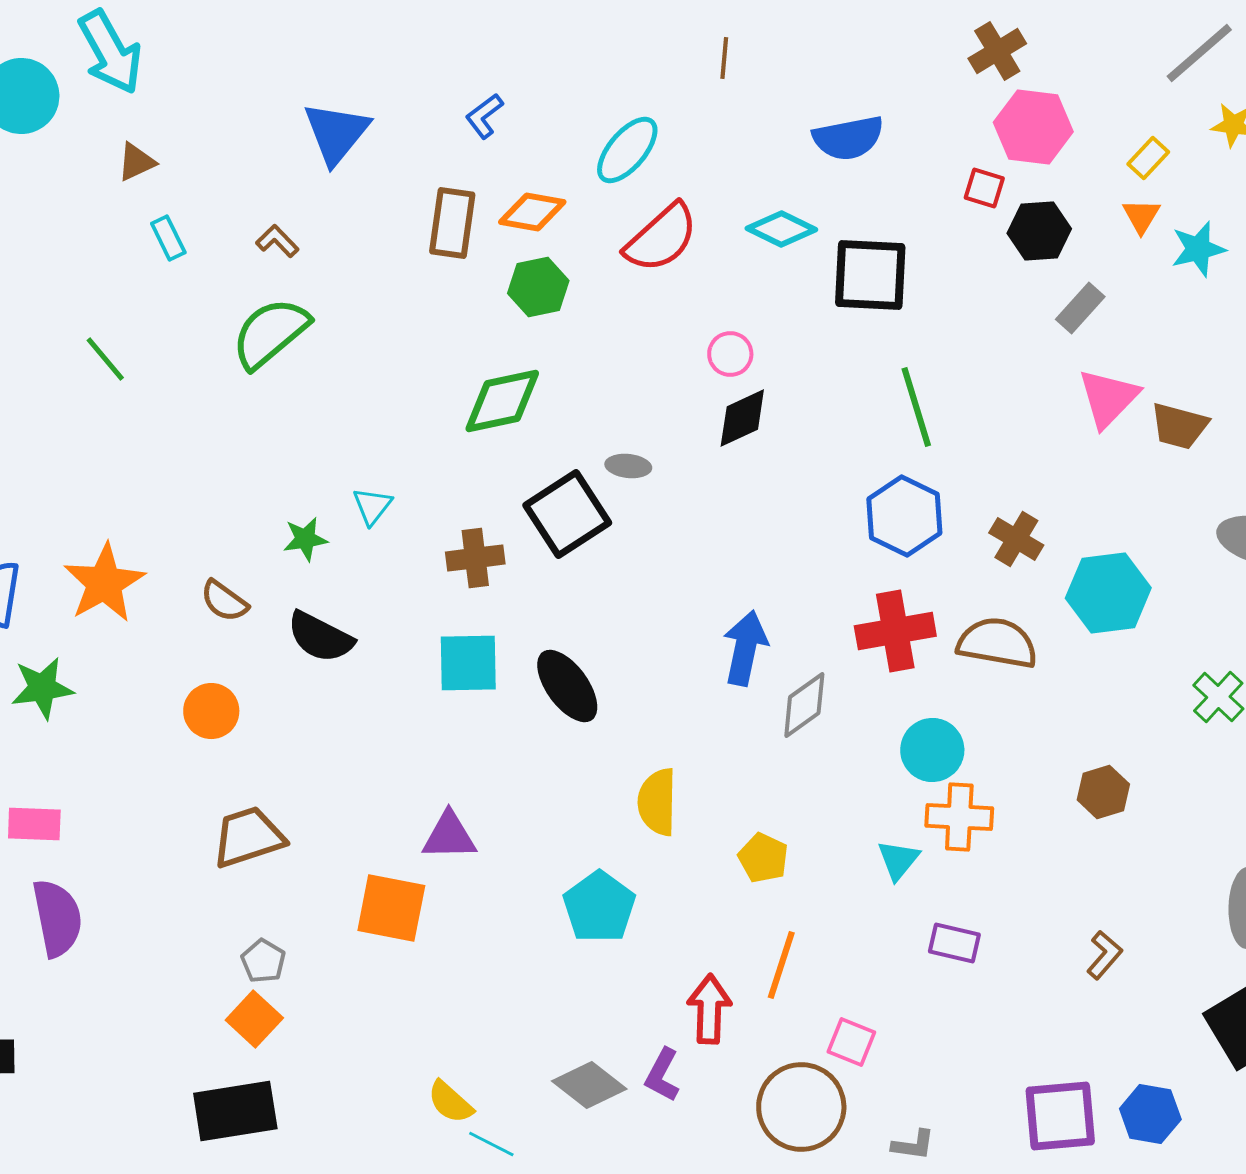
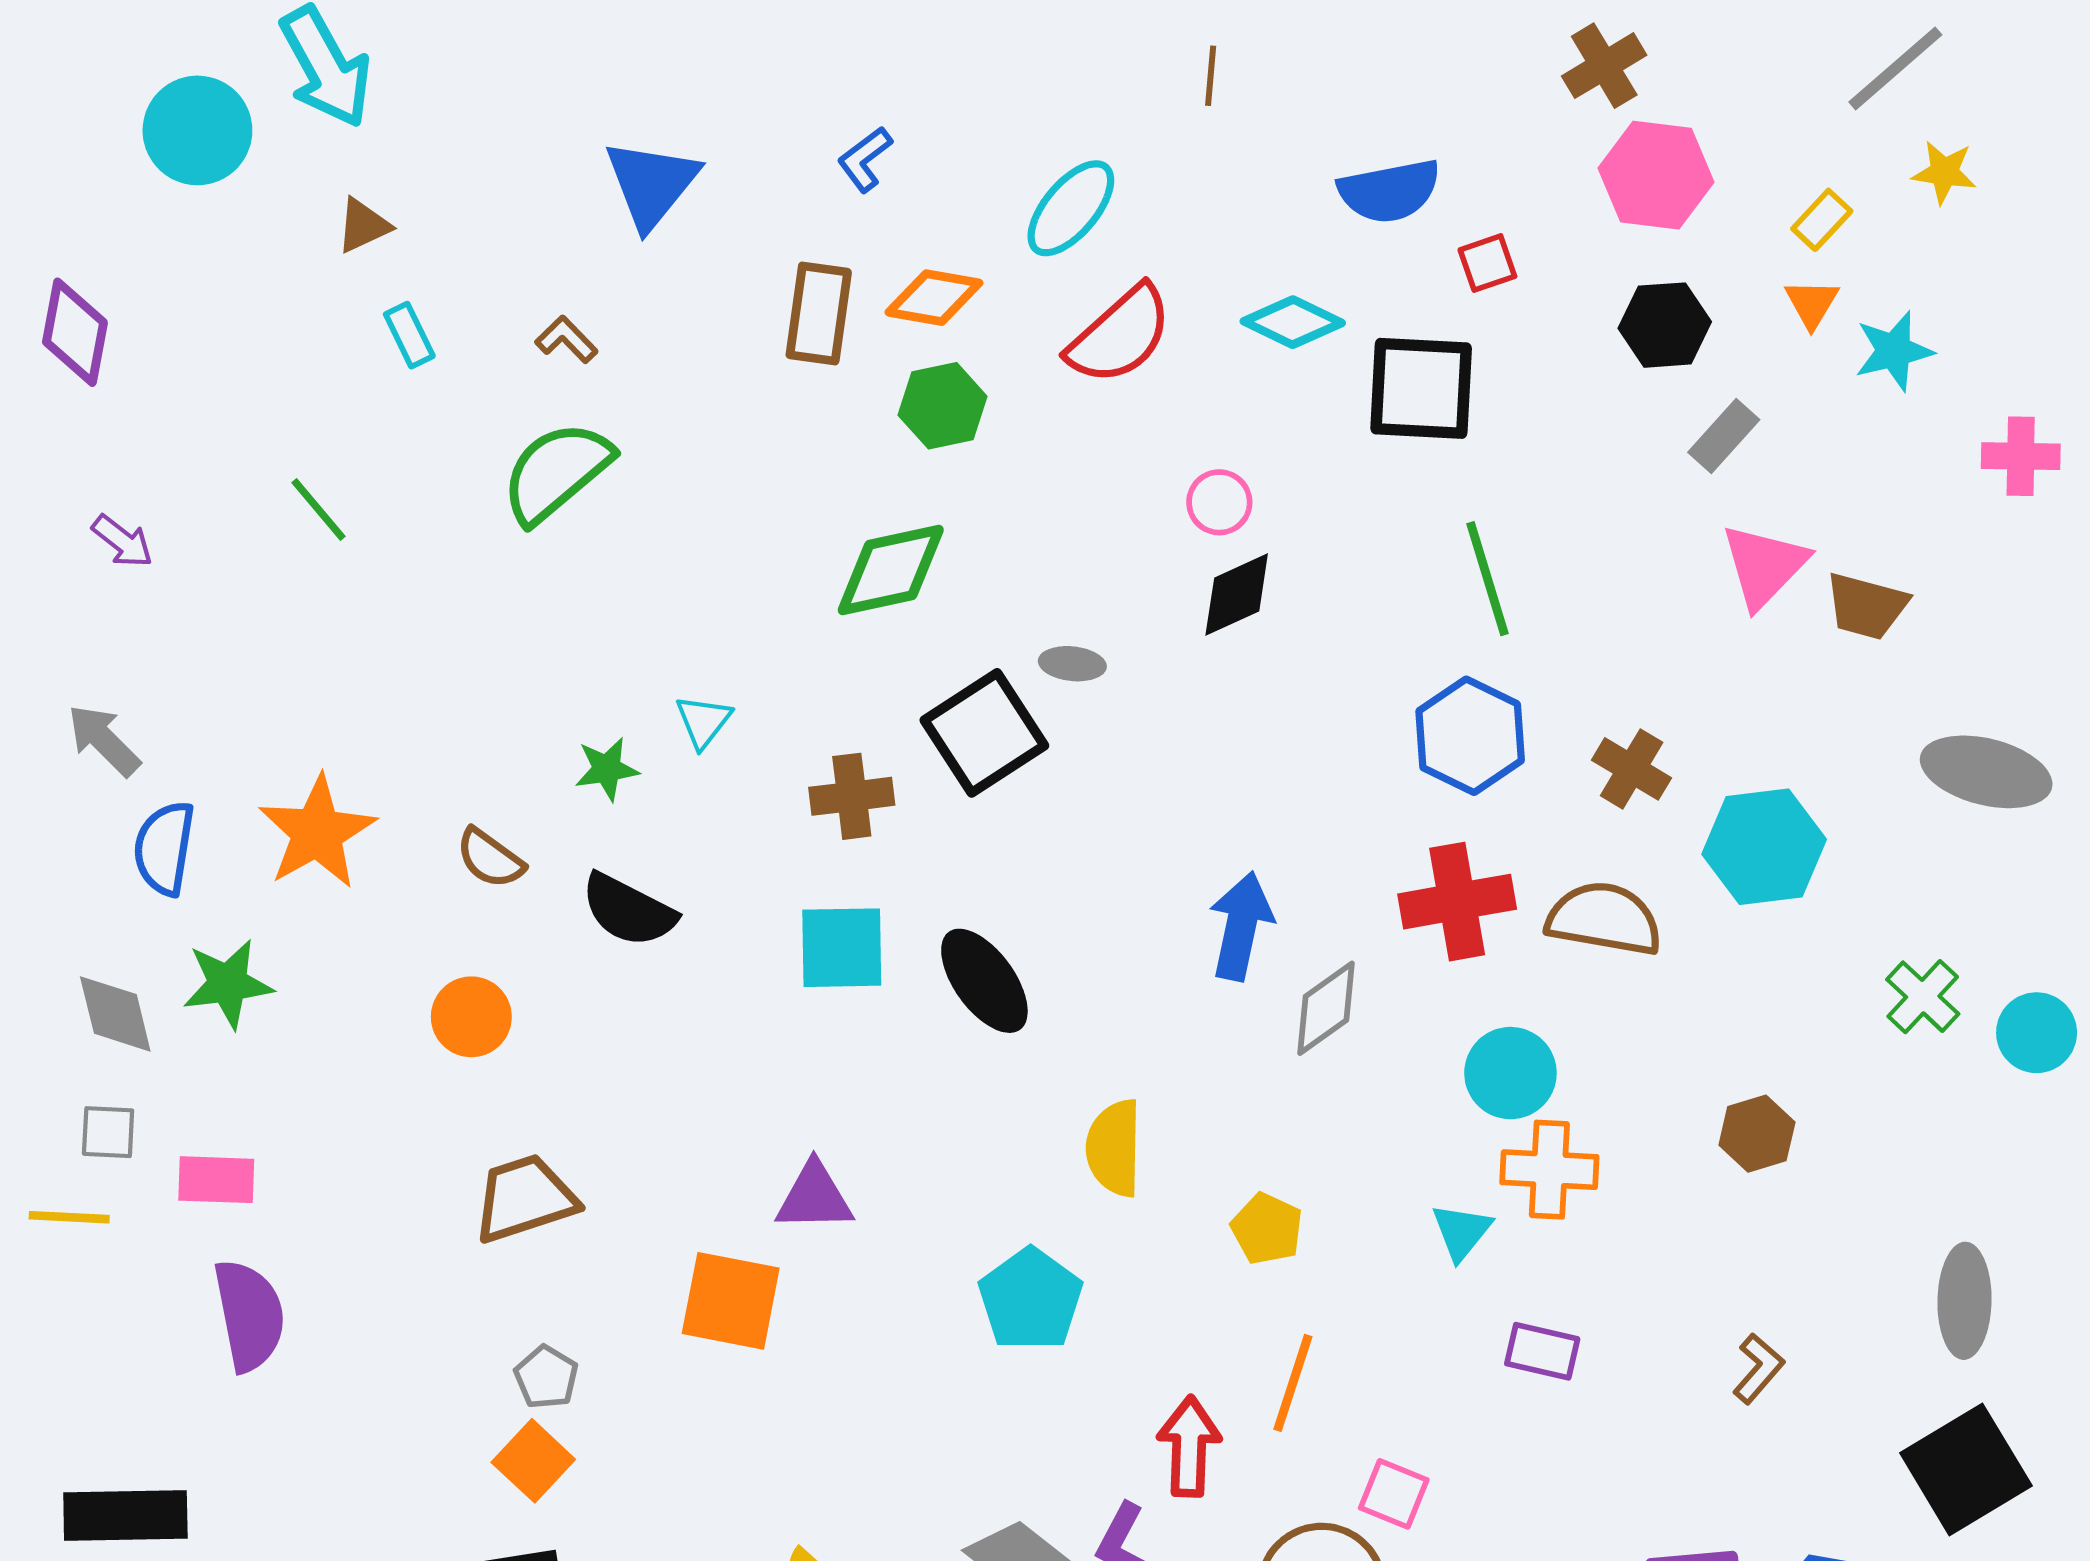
red square: (984, 188) -> (1487, 263), moved, turned -36

